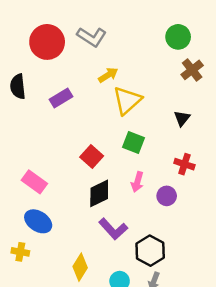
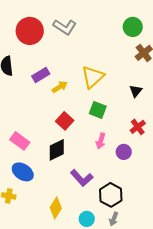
yellow arrow: (108, 75) -> (60, 87), moved
red cross: (184, 164) -> (138, 127), turned 35
black diamond: (99, 193) -> (57, 150), moved

